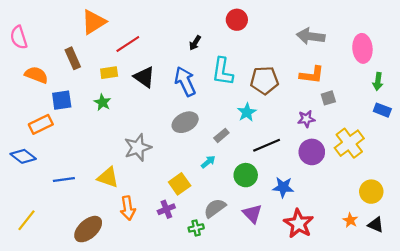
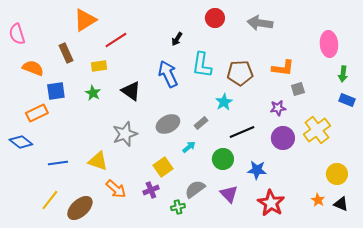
gray arrow: (311, 36) -> (260, 23), moved
black triangle: (144, 77) -> (131, 91), moved
gray ellipse: (185, 122) -> (168, 124), moved
orange arrow: (128, 208) -> (116, 189), turned -40
yellow line: (26, 220) -> (50, 200), moved

